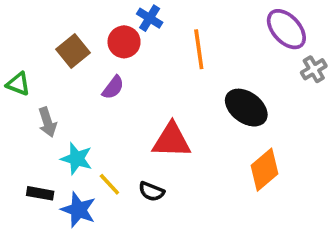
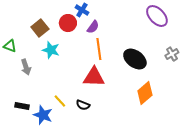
orange line: (199, 49) -> (99, 49), moved
gray cross: (314, 69) -> (172, 54), moved
purple semicircle: (113, 87) -> (93, 27), moved
cyan star: (77, 159) -> (51, 50), moved

